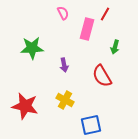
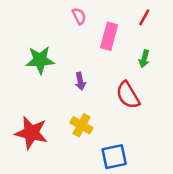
red line: (105, 14) -> (144, 17), moved

